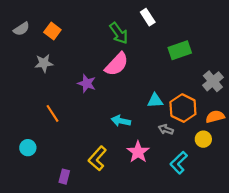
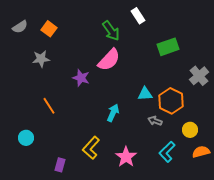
orange semicircle: (215, 117) -> (201, 152), moved
cyan arrow: (121, 121) -> (113, 113), turned 102
pink star: (138, 152) -> (126, 157), moved

